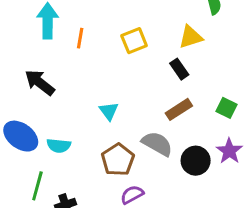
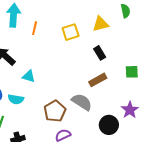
yellow triangle: (191, 37) -> (101, 24), moved
green square: (227, 108) -> (132, 72), moved, turned -32
cyan triangle: (109, 111) -> (29, 76), moved, turned -40
black circle: (196, 161) -> (109, 125), moved

